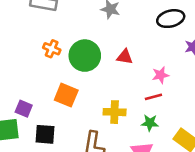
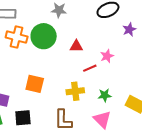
orange cross: (52, 49) -> (17, 37), moved, size x1.5
green circle: (85, 56) -> (44, 36), moved
red line: (153, 97) -> (90, 68), moved

